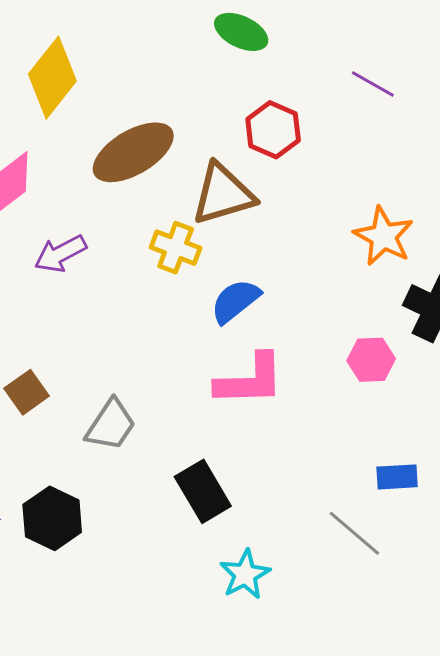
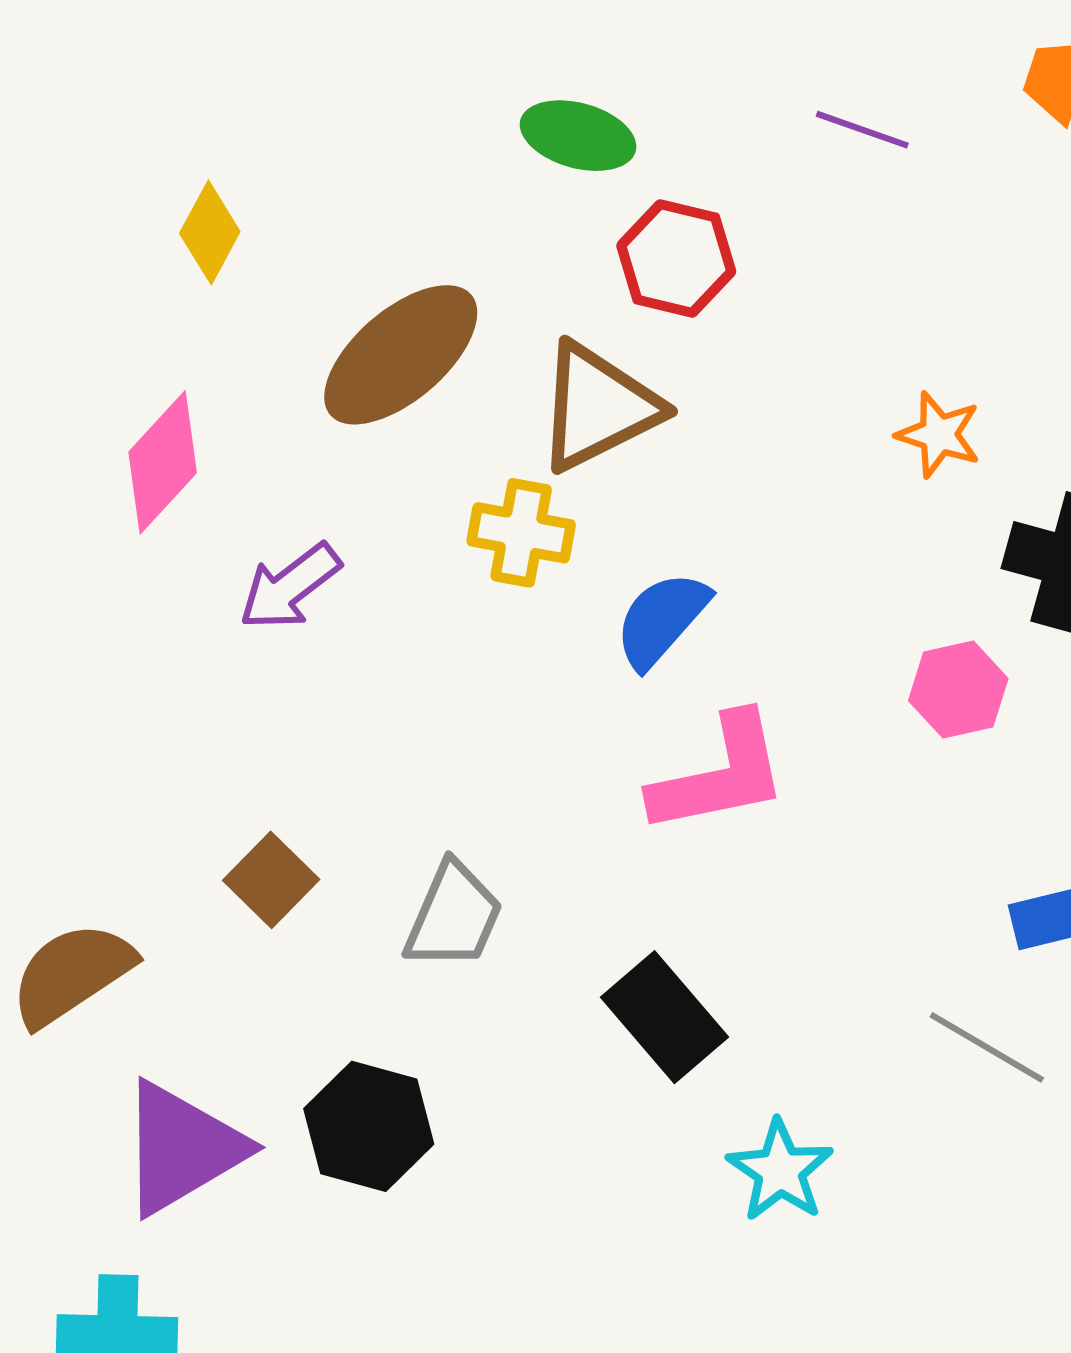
green ellipse: (241, 32) -> (578, 136), moved
yellow diamond: (52, 78) -> (210, 232), size x0.6
orange star: (384, 236) -> (939, 435), size x0.7

